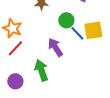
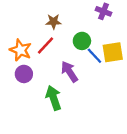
red line: (15, 48) -> (46, 46), moved
purple circle: (15, 81) -> (24, 74), moved

